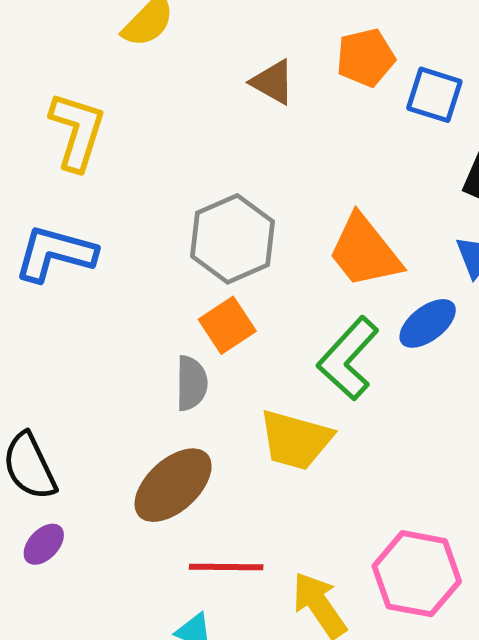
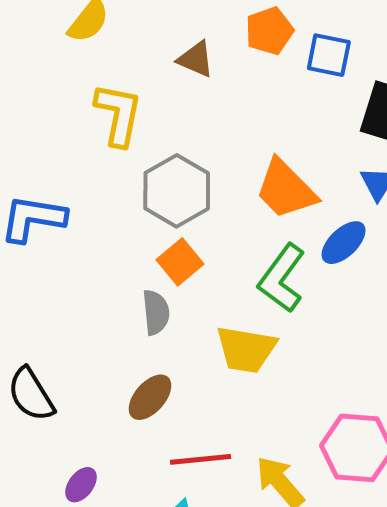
yellow L-shape: (77, 131) -> (118, 114), moved
brown ellipse: (173, 485) -> (150, 397), size x0.7
purple ellipse: (44, 544) -> (81, 485), moved

